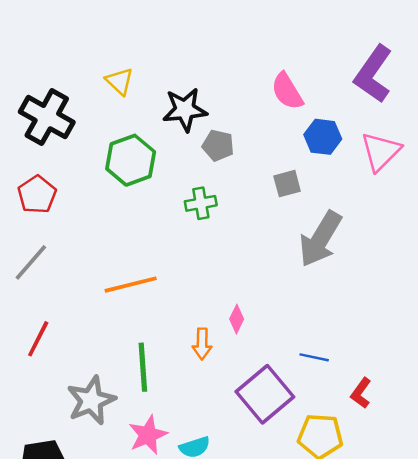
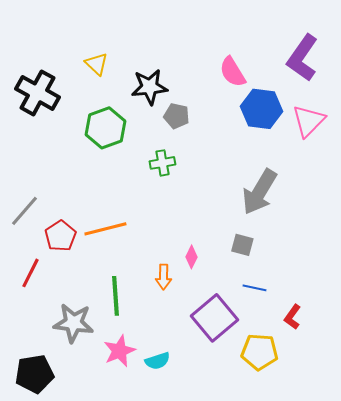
blue hexagon: (323, 137) -> (261, 109), size x1.4
gray square: (287, 184) -> (242, 245), moved, turned 30
red pentagon: (37, 195) -> (60, 236), moved
gray star: (91, 400) -> (73, 323), turned 30

